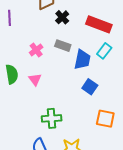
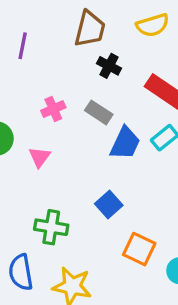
black cross: (62, 17) -> (109, 66), turned -32
blue square: (90, 87) -> (109, 204), moved

